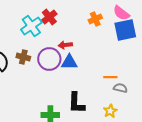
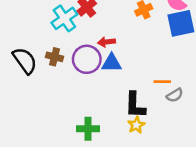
gray semicircle: (120, 88) -> (175, 95), turned 136
black L-shape: (76, 103) -> (135, 105), moved
yellow star: (110, 111) -> (136, 125), moved

